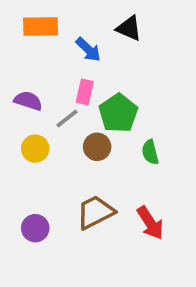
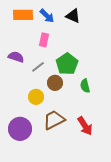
blue arrow: (88, 50) -> (47, 16), moved
pink rectangle: (85, 92) -> (44, 40), moved
yellow circle: (35, 149) -> (36, 97), moved
purple circle: (35, 228) -> (20, 129), size x1.5

